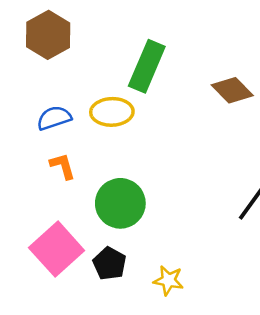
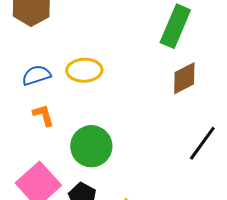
green rectangle: (147, 66) -> (175, 26), moved
brown diamond: (232, 90) -> (184, 78), moved, turned -72

